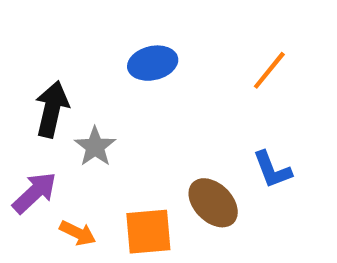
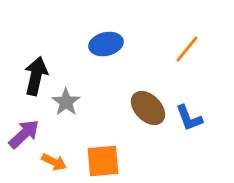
brown ellipse: (213, 203) -> (148, 108), moved

